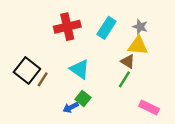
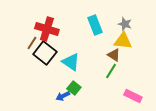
red cross: (67, 27) -> (47, 29), moved, turned 30
cyan rectangle: (106, 28) -> (95, 25), turned -54
black square: (27, 70) -> (45, 53), moved
brown line: (43, 79) -> (32, 43), moved

